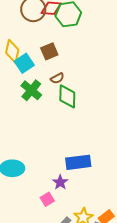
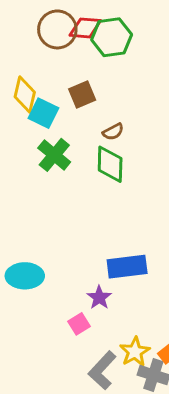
cyan square: (24, 63) -> (43, 113), turned -30
brown semicircle: (57, 78) -> (113, 132), moved

